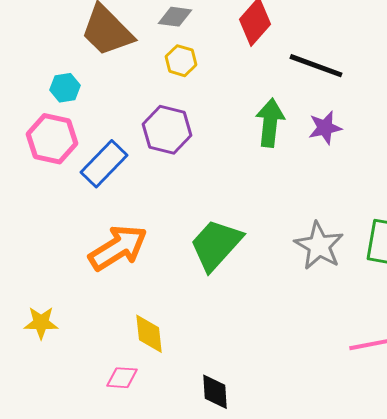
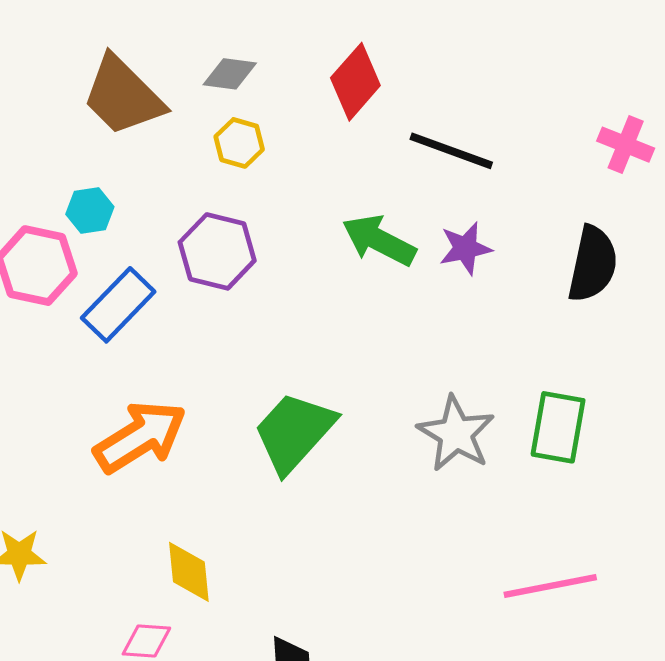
cyan hexagon: (65, 88) -> (90, 211), moved
green arrow: (270, 123) -> (379, 240), turned -69

